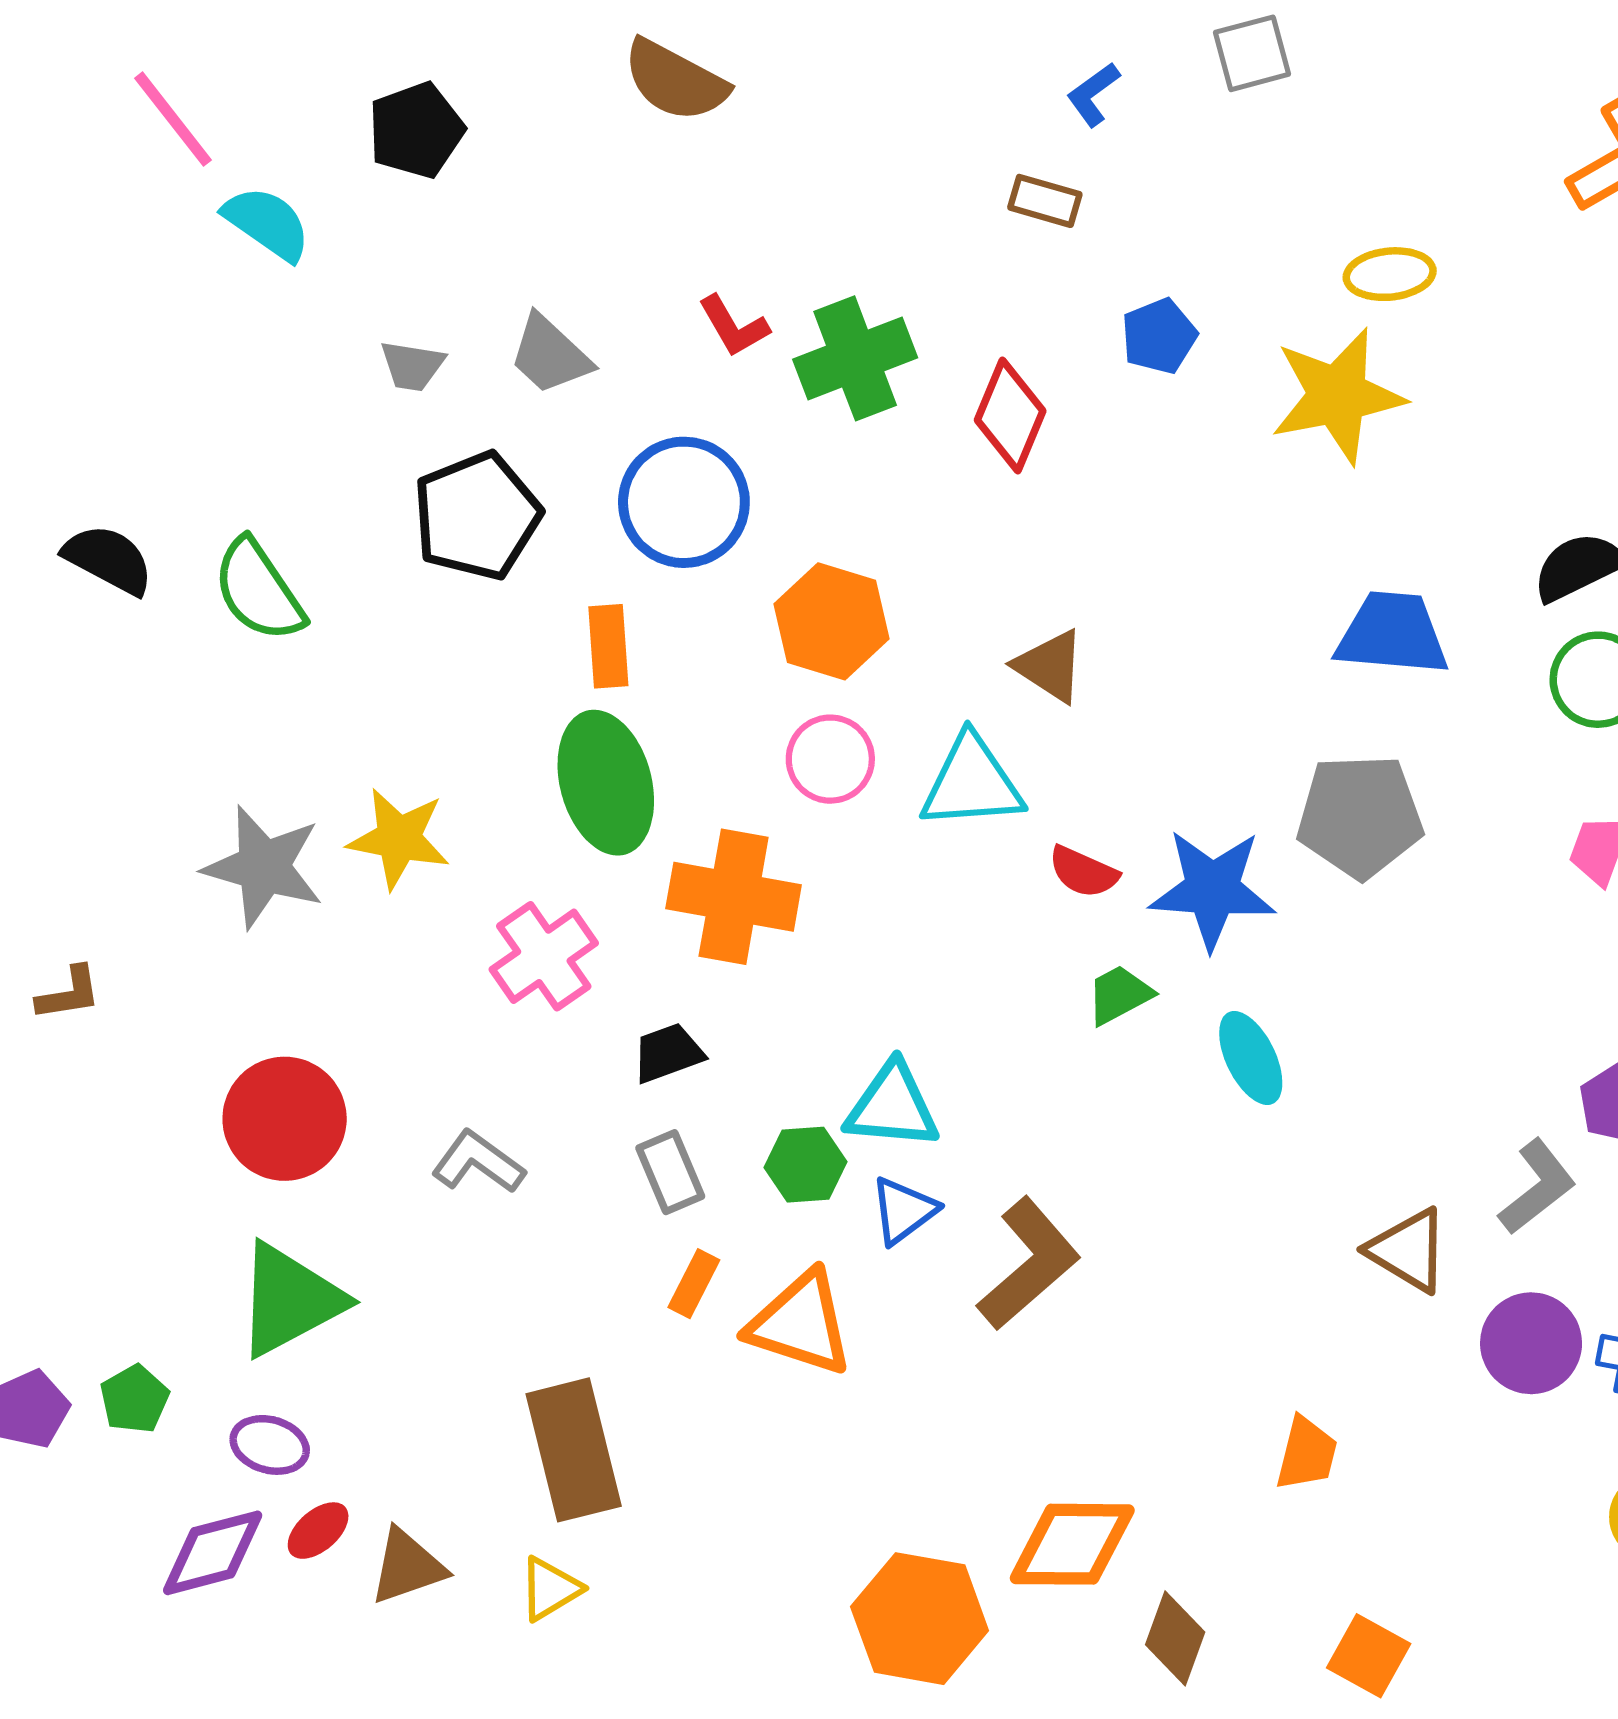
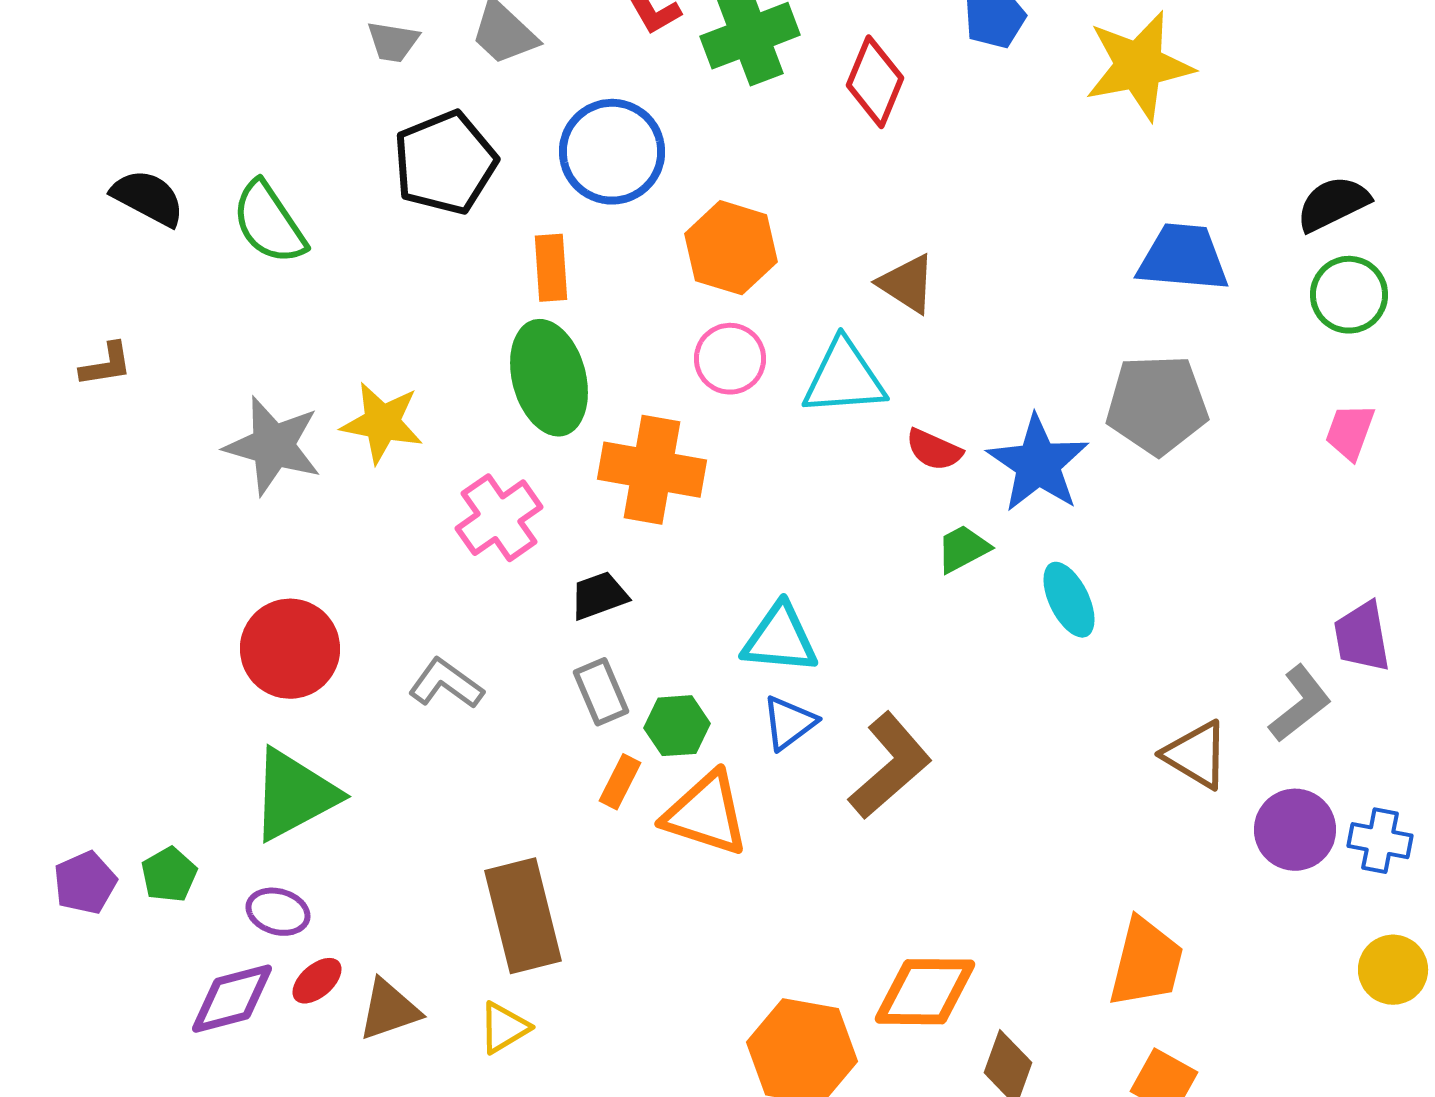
blue star: (1212, 889) -> (1038, 464), turned 30
brown L-shape: (69, 993) -> (106, 365), moved
green hexagon: (805, 1165) -> (677, 726), moved
orange trapezoid: (1307, 1454) -> (1146, 963), moved, size x1.5

